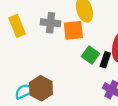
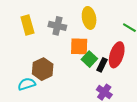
orange square: (73, 30) -> (79, 46), moved
brown hexagon: (41, 88) -> (43, 69), moved

